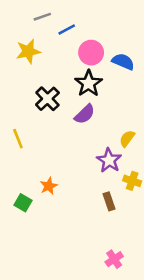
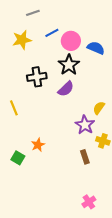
blue line: (67, 29) -> (52, 33), moved
black cross: (47, 99) -> (37, 77), turned 36

